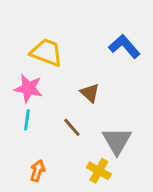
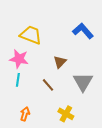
brown triangle: (90, 93) -> (60, 62), turned 32
gray triangle: (117, 141) -> (83, 82), moved

